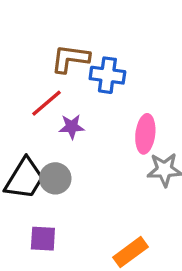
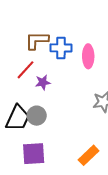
pink ellipse: (145, 134) -> (88, 56), moved
purple square: (43, 239) -> (34, 154), size x1.4

